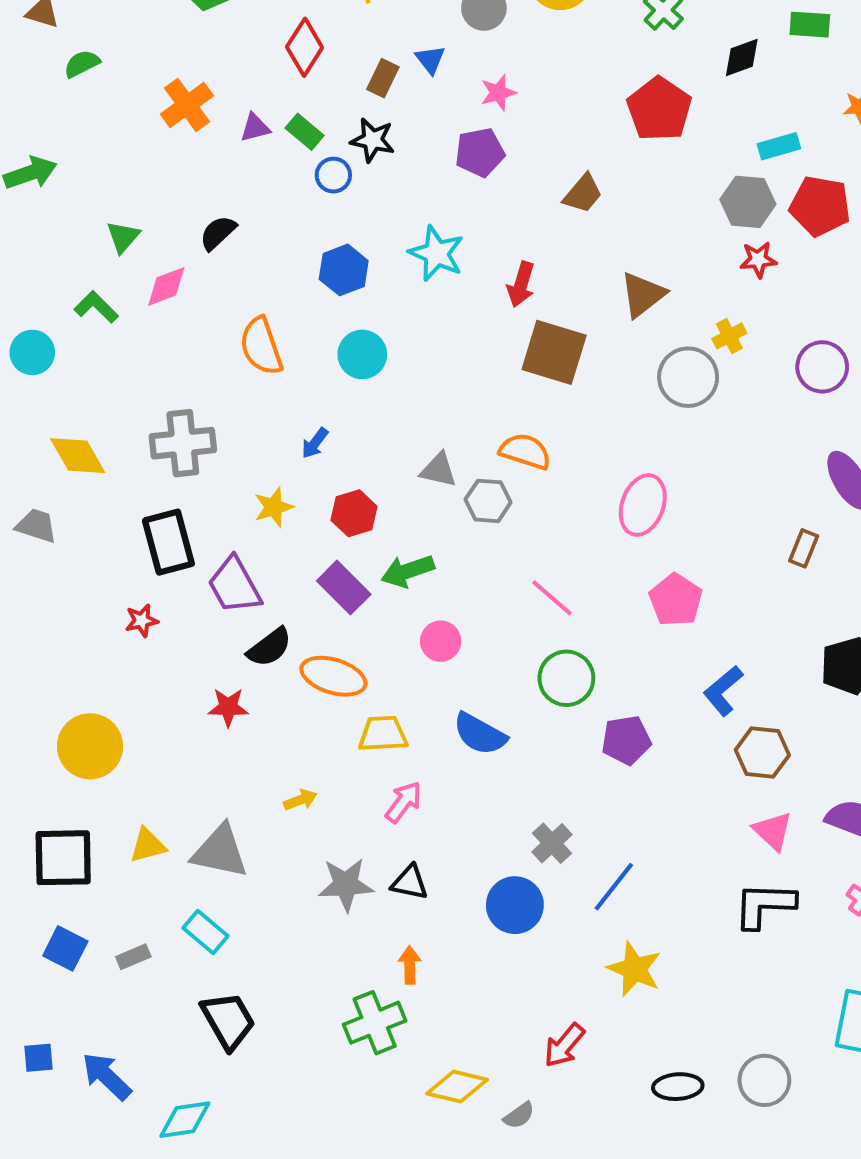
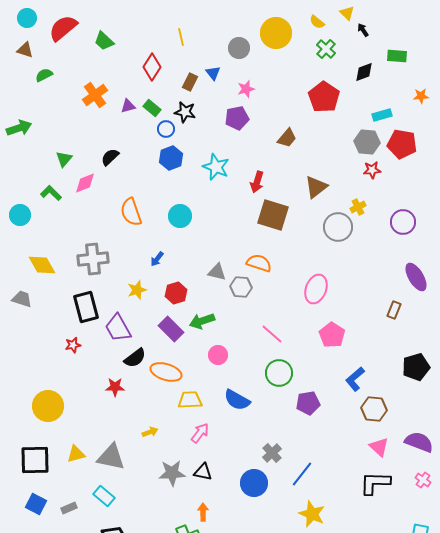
blue hexagon: (344, 270) -> (171, 158), moved

